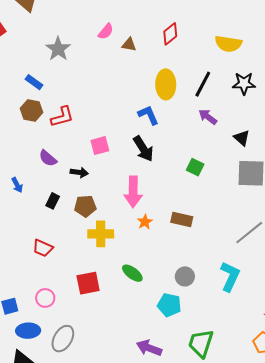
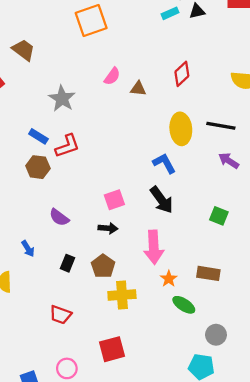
black line: (203, 84) -> (221, 126), turned 76
red L-shape: (62, 117) -> (67, 146), moved
black arrow: (79, 172) -> (108, 228), moved
brown pentagon: (85, 206) -> (103, 266), turned -30
green ellipse: (132, 273) -> (184, 305), moved

